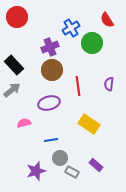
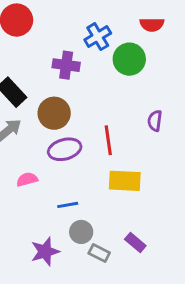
red semicircle: (107, 20) -> (152, 25), turned -56
purple cross: (50, 47) -> (66, 65), turned 30
brown circle: (52, 70) -> (54, 113), moved
red line: (78, 86) -> (108, 140), moved
yellow rectangle: (89, 124) -> (125, 181), turned -30

